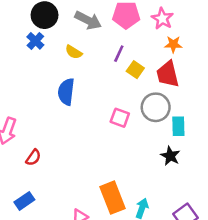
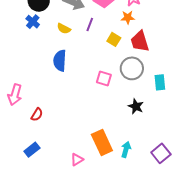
orange star: (173, 44) -> (128, 17), moved
purple line: (119, 54) -> (90, 25), moved
cyan rectangle: (178, 126) -> (160, 82), moved
black star: (170, 156) -> (136, 106), moved

